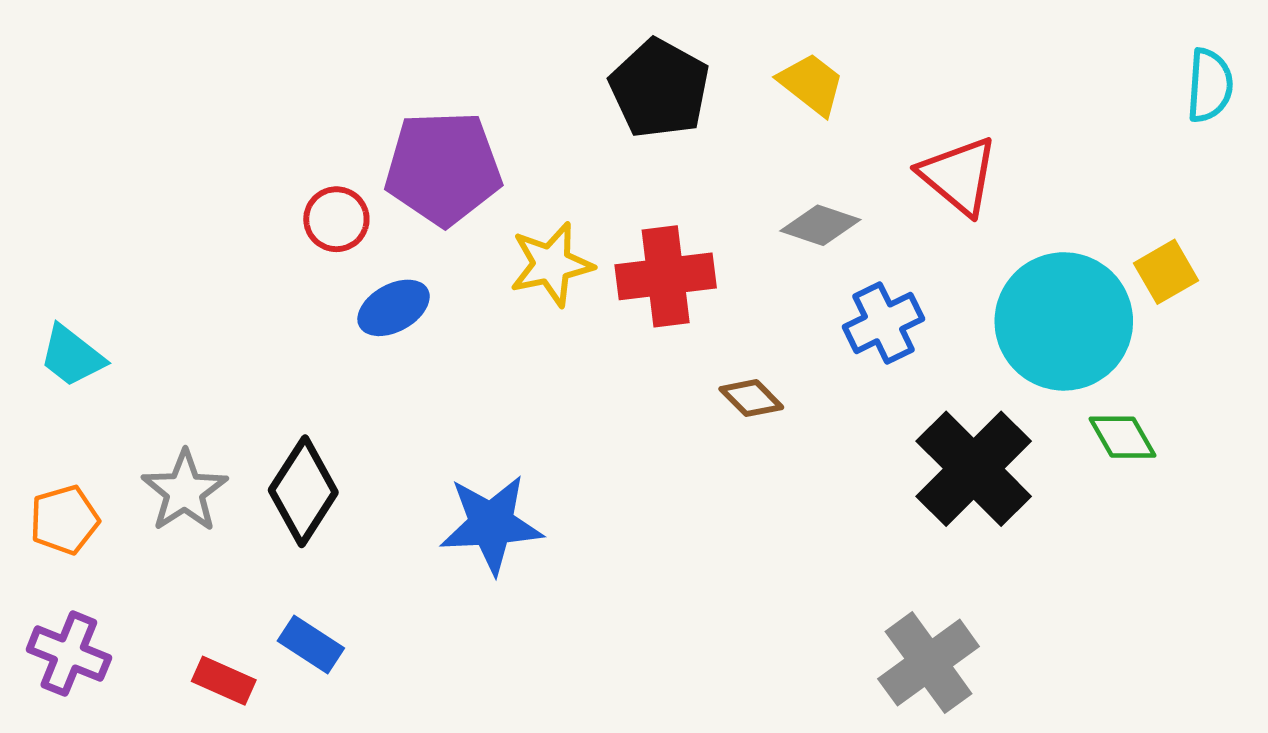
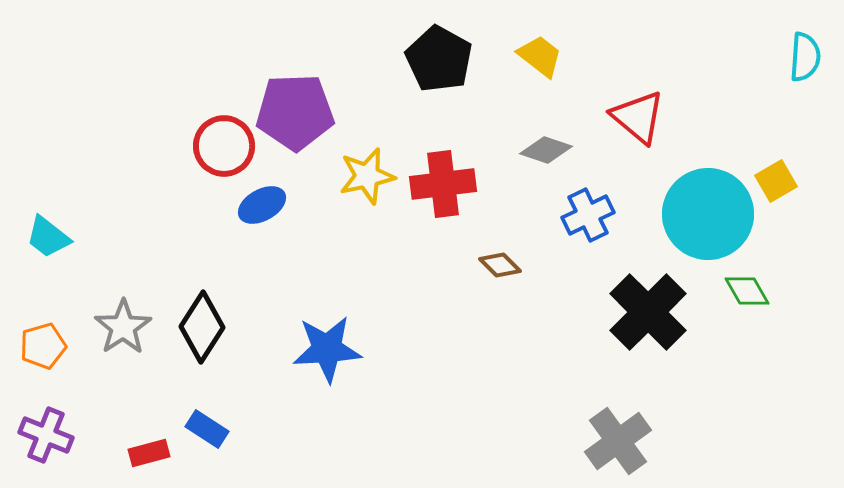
red circle: (336, 219) -> (224, 146), size x1.4
red rectangle: (224, 681) -> (149, 453), turned -39

